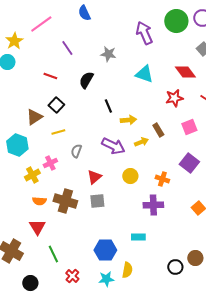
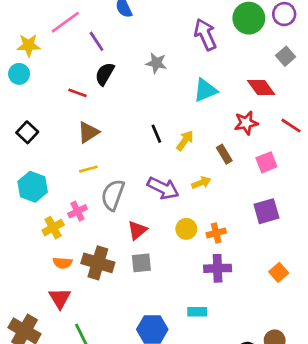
yellow star: (14, 41) -> (29, 45), turned 30
purple line: (67, 48) -> (97, 41), moved
cyan triangle: (144, 74) -> (205, 90), turned -42
black semicircle: (86, 80) -> (105, 74), moved
black square: (56, 105) -> (27, 132), moved
brown triangle: (34, 117) -> (88, 132), moved
yellow arrow: (128, 120) -> (185, 141), moved, turned -49
brown rectangle: (158, 130) -> (224, 154), moved
gray semicircle: (76, 151) -> (113, 195), size x1.6
purple square: (189, 163) -> (266, 211), turned 36
orange cross: (162, 179) -> (216, 233), moved, turned -32

